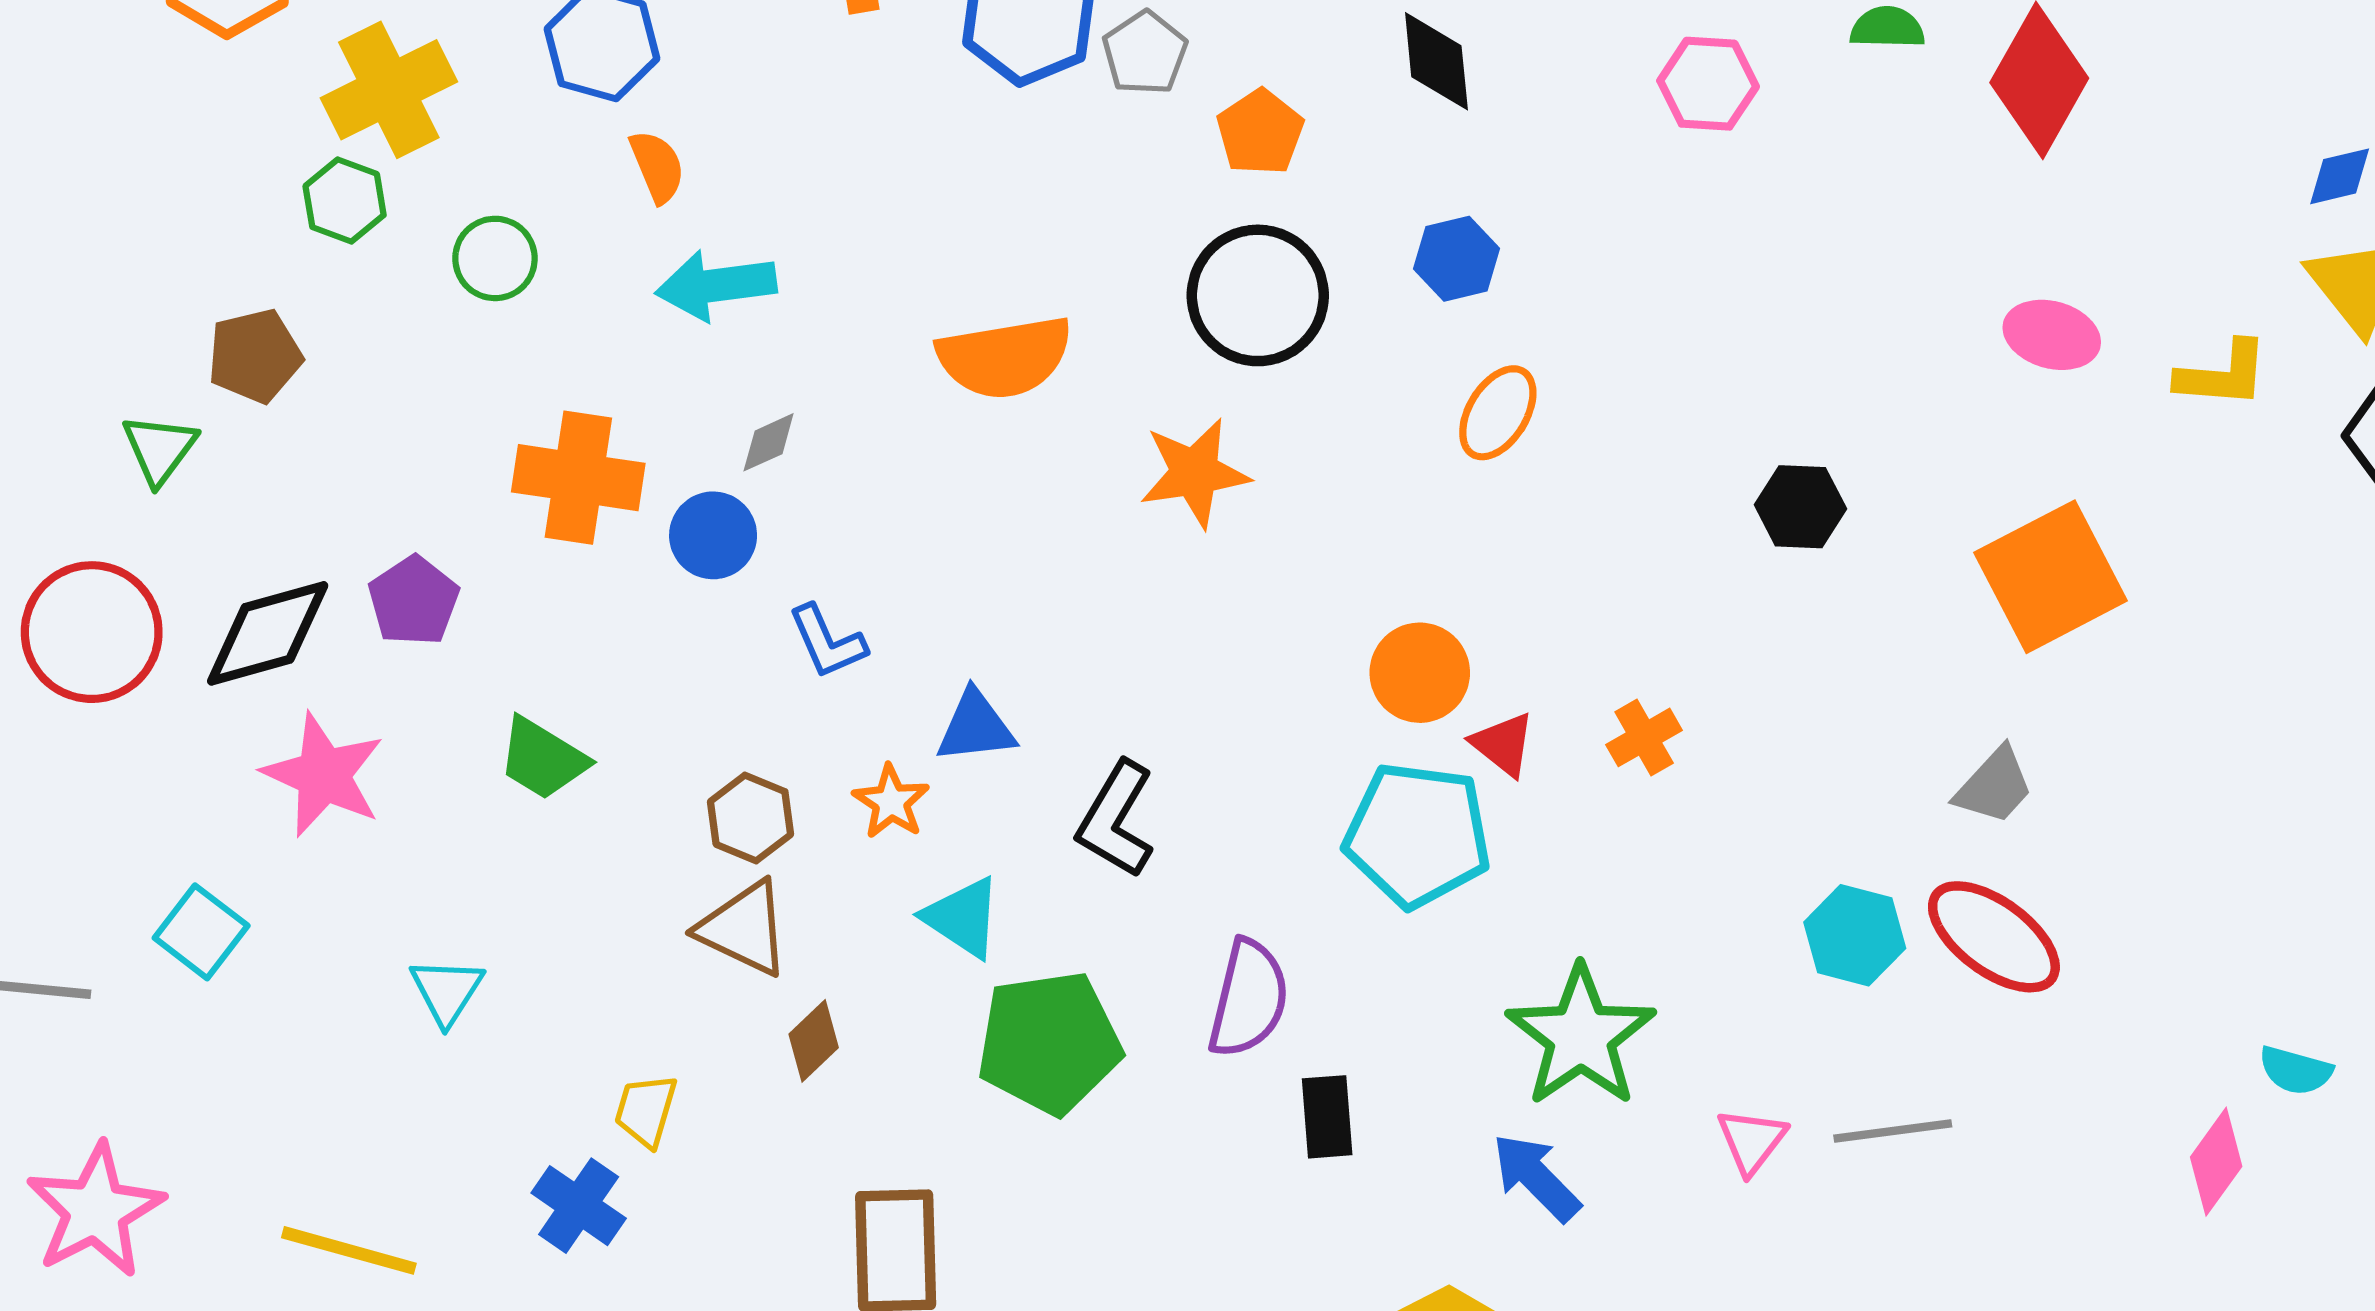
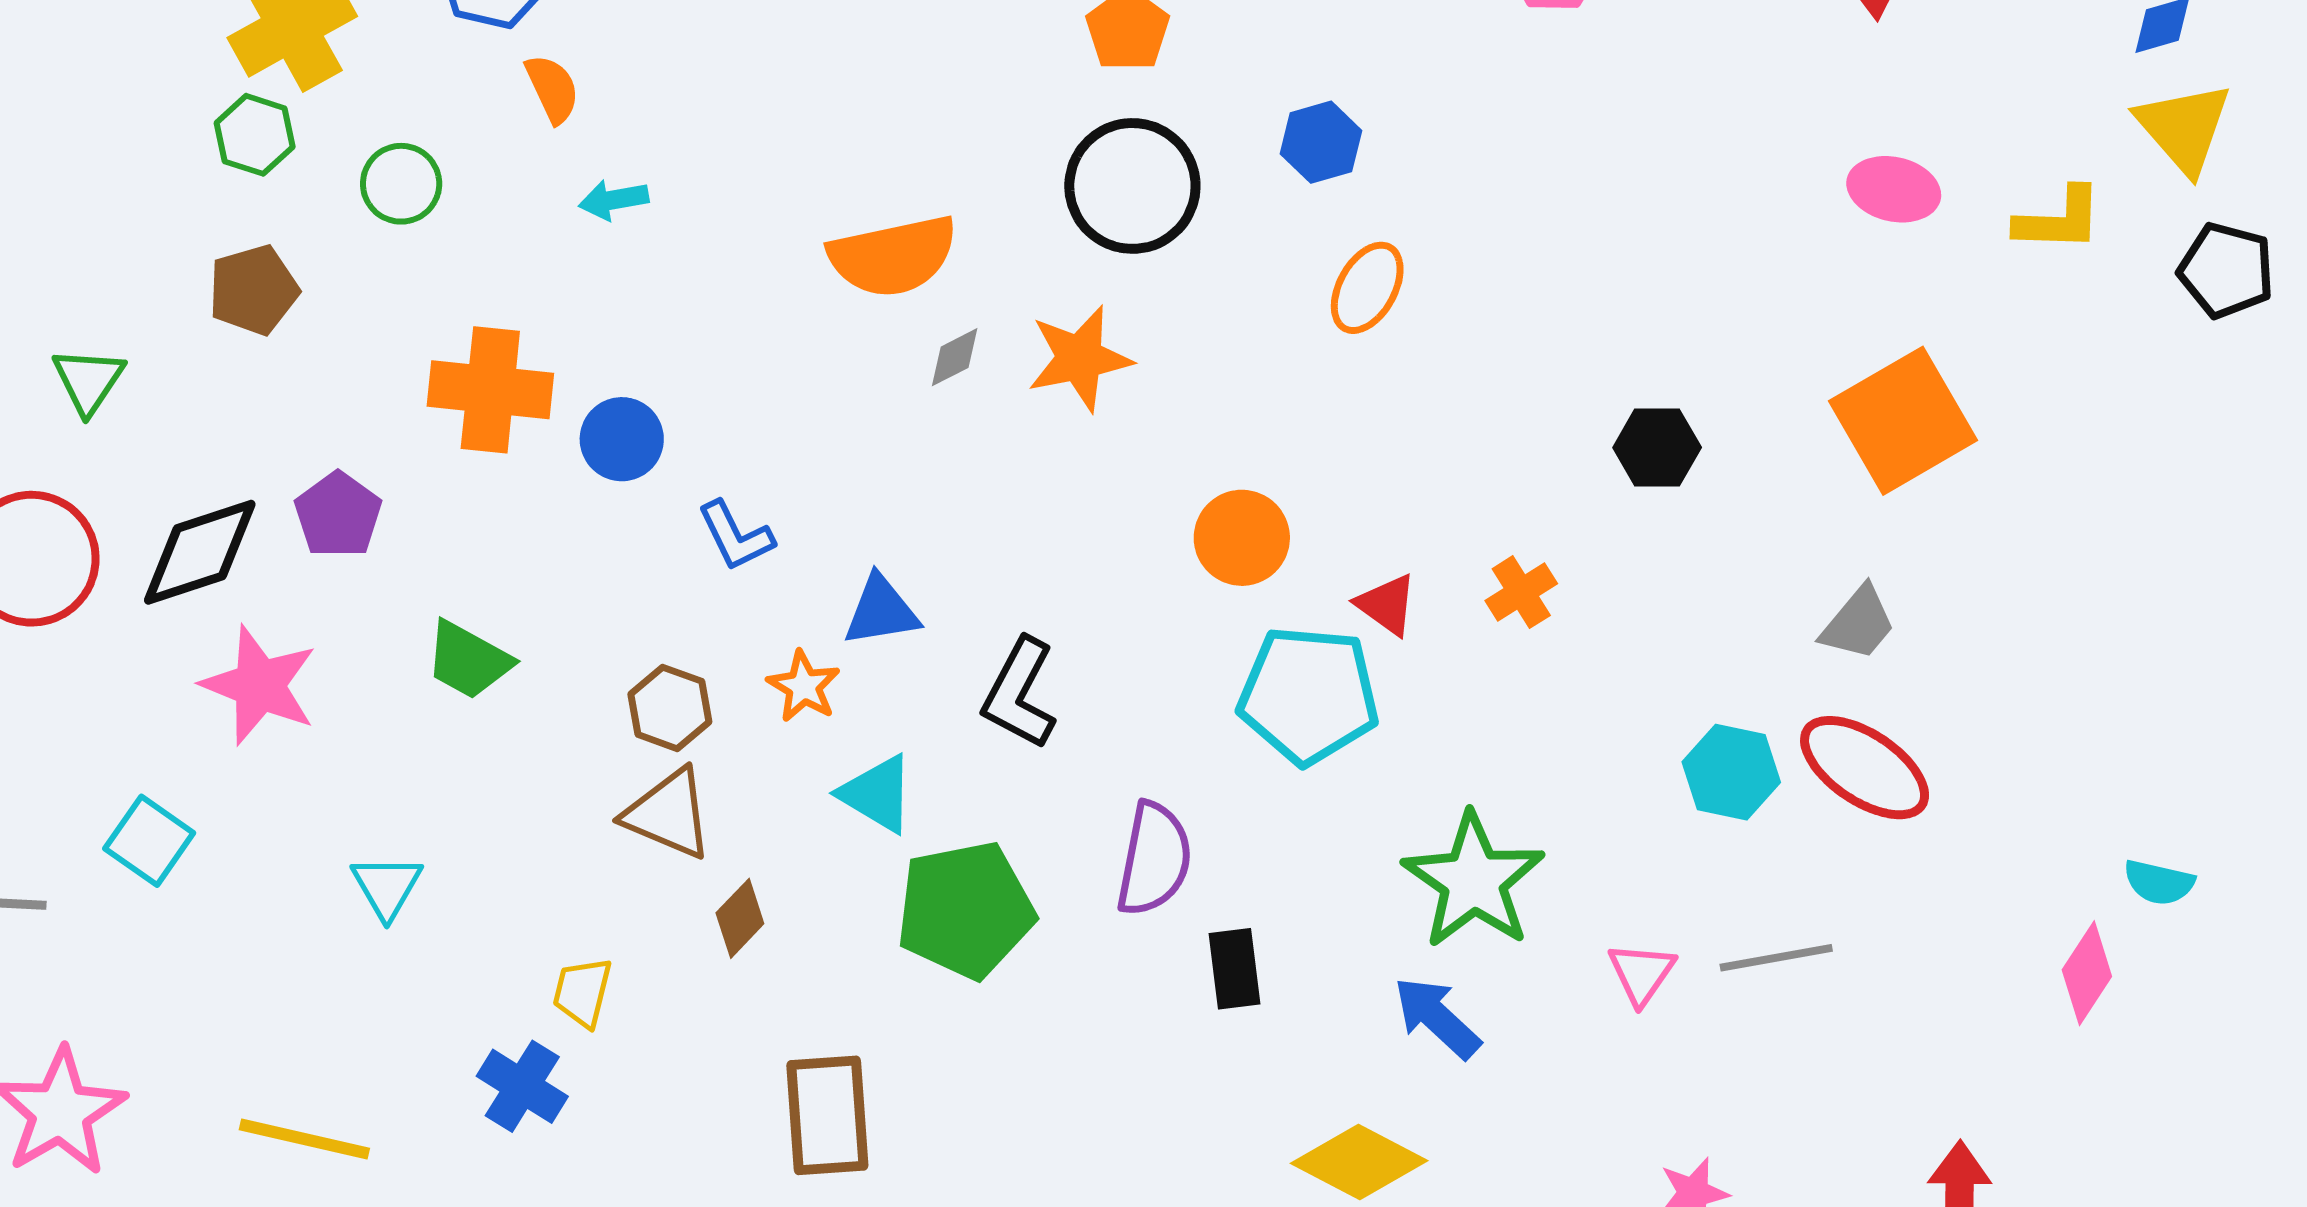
cyan arrow: (716, 285) -> (614, 200), size x0.6
brown pentagon: (255, 356) -> (253, 290), moved
gray diamond: (769, 442) -> (955, 357), moved
black hexagon: (1800, 507) -> (1657, 448), moved
orange circle: (1420, 673) -> (1242, 538), moved

